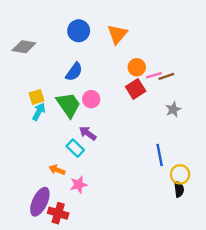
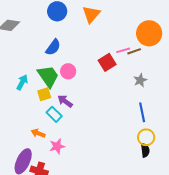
orange circle: (137, 67) -> (149, 33), moved, size x1.6
yellow square: (36, 97) -> (44, 94), moved
blue line: (160, 155) -> (142, 112), moved

